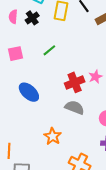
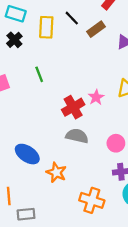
green line: (49, 50) -> (39, 74), turned -64
blue ellipse: (29, 92) -> (27, 154), moved

